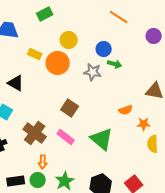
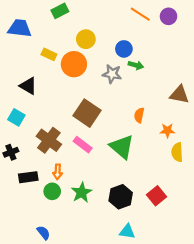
purple circle: (154, 36) -> (168, 16), moved
brown square: (70, 108) -> (87, 113), size x1.4
orange semicircle: (126, 110) -> (139, 115), moved, turned 120
black rectangle: (16, 181) -> (28, 177), moved

